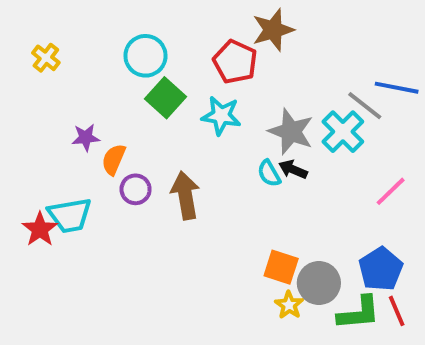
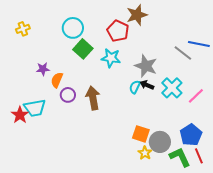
yellow cross: (46, 58) -> (23, 29), turned 32
cyan cross: (343, 132) -> (172, 88), moved
cyan semicircle: (269, 173) -> (135, 87), turned 56
green L-shape: (359, 313) -> (180, 157), turned -110

